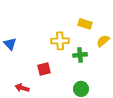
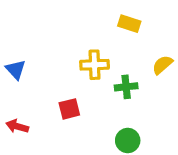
yellow rectangle: (85, 24) -> (129, 24), moved
red arrow: (22, 88) -> (17, 126), moved

